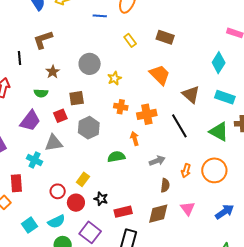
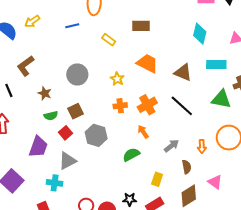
yellow star: (114, 78) -> (117, 79), moved
green semicircle: (41, 93) -> (51, 116), moved
yellow rectangle: (83, 179) -> (157, 179), moved

